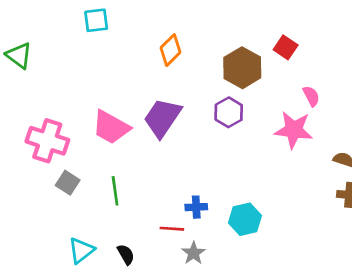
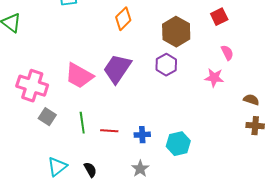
red square: (286, 47) -> (219, 17), moved, turned 30
pink star: (294, 130) -> (214, 78), size x0.7
red line: (172, 229) -> (109, 131), moved

